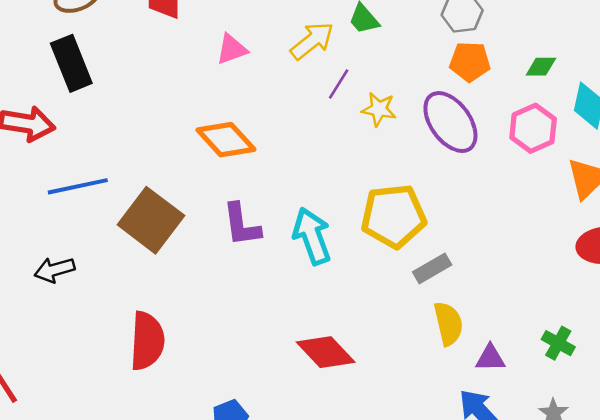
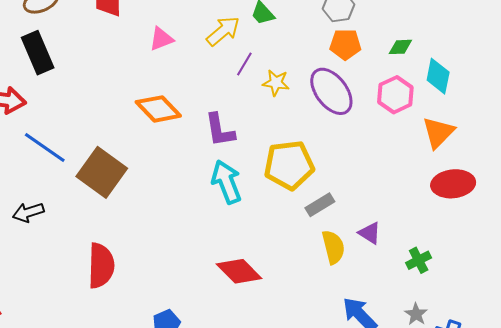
blue line: (78, 186) -> (45, 148), turned 48
purple L-shape: (242, 225) -> (220, 130), moved
green cross: (558, 343) -> (419, 260), turned 35
purple triangle: (490, 358) -> (370, 233), moved, turned 35

